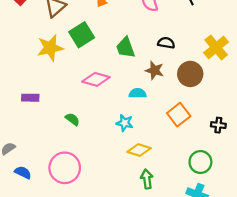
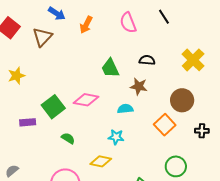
green square: (82, 35) -> (53, 107), moved
yellow star: (50, 48) -> (16, 76), moved, size x0.7
brown circle: (190, 74) -> (182, 100), moved
yellow diamond: (139, 150) -> (101, 161), moved
green circle: (200, 162) -> (176, 166), moved

